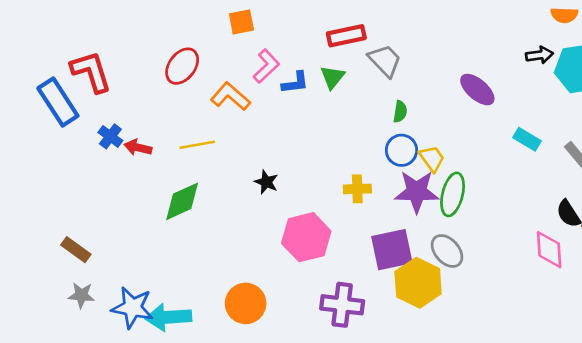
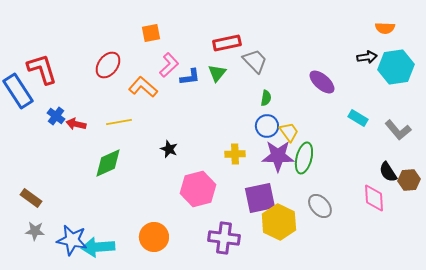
gray ellipse: (447, 251) -> (320, 206), moved

